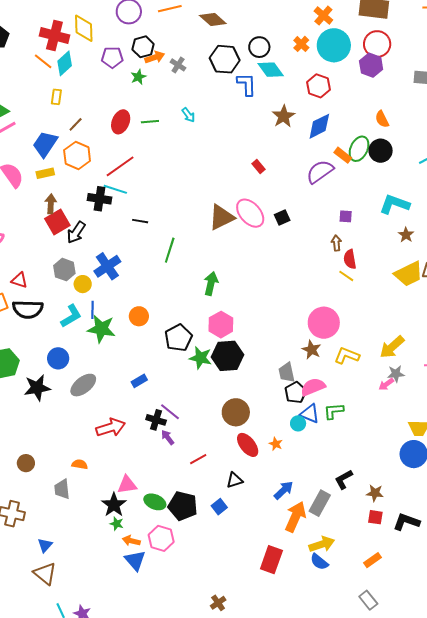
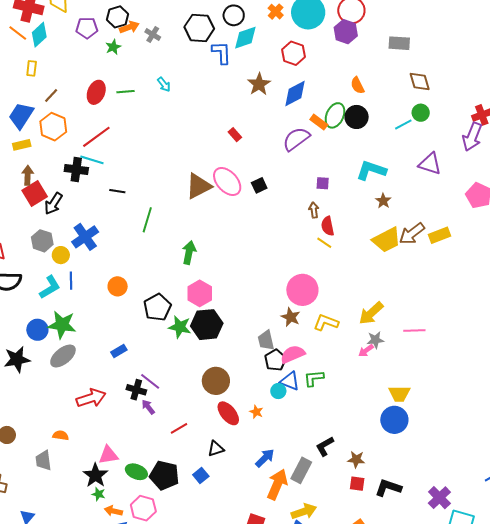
cyan diamond: (271, 70) -> (245, 38), turned -72
green star: (101, 329) -> (62, 325), moved

